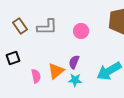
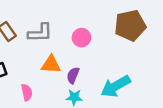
orange triangle: (56, 71) -> (51, 64), moved, turned 42

